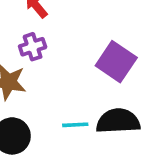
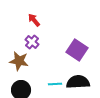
purple cross: (33, 47) -> (32, 42), turned -32

